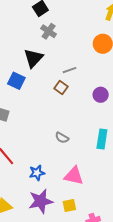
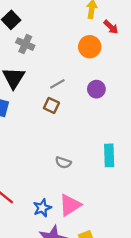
purple circle: (101, 95) -> (96, 89), moved
pink triangle: (74, 176) -> (70, 205), moved, turned -35

